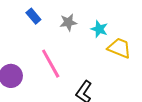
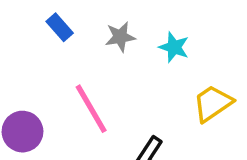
yellow trapezoid: (119, 48) -> (213, 103), moved, turned -55

